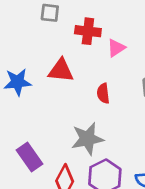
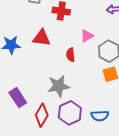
pink triangle: (116, 48) -> (87, 36), moved

